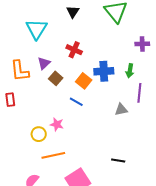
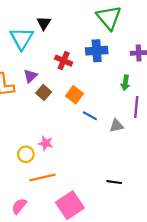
black triangle: (73, 12) -> (44, 23), moved
blue cross: (104, 71) -> (97, 51), moved
blue line: (76, 102) -> (90, 116), moved

